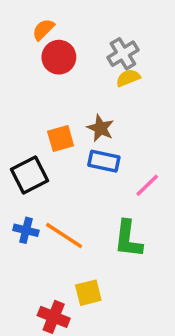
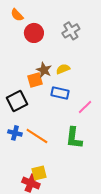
orange semicircle: (43, 29) -> (17, 15), moved, turned -88
yellow semicircle: (128, 78) -> (63, 69), moved
brown star: (100, 128) -> (44, 70), moved
yellow square: (88, 293) -> (39, 173), moved

